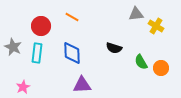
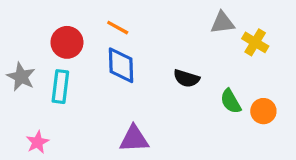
blue diamond: (72, 53) -> (121, 65), moved

